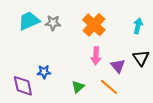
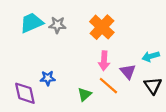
cyan arrow: (138, 26) -> (151, 56), moved, turned -119
black triangle: (141, 58) -> (153, 86), moved
orange line: (109, 87) -> (108, 86), moved

